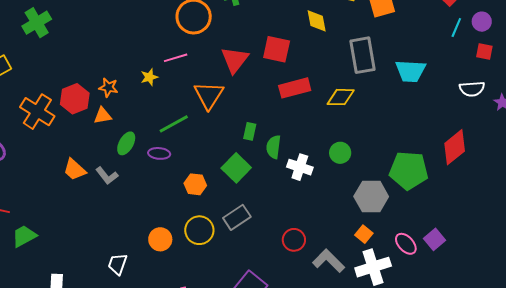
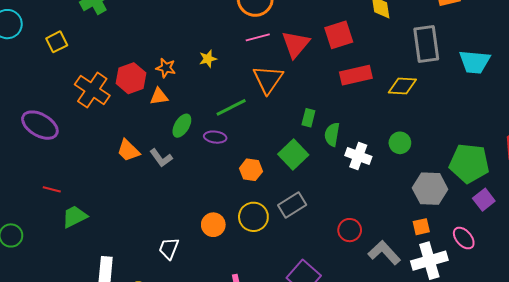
red square: (277, 49) -> (339, 35), turned -32
pink line: (176, 58) -> (258, 37), moved
orange square: (364, 234) -> (421, 227), turned 36
purple square: (435, 239) -> (484, 200), moved

